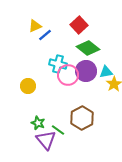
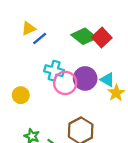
red square: (79, 25) -> (102, 37), moved
green diamond: (88, 48) -> (84, 36), moved
cyan triangle: (106, 72) -> (107, 80), turned 40

